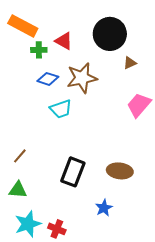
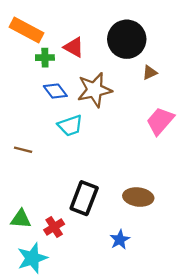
blue diamond: (48, 79) -> (55, 91), turned 35
brown line: (20, 156) -> (23, 150), moved, turned 63
red cross: (57, 229) -> (54, 227), moved, turned 36

